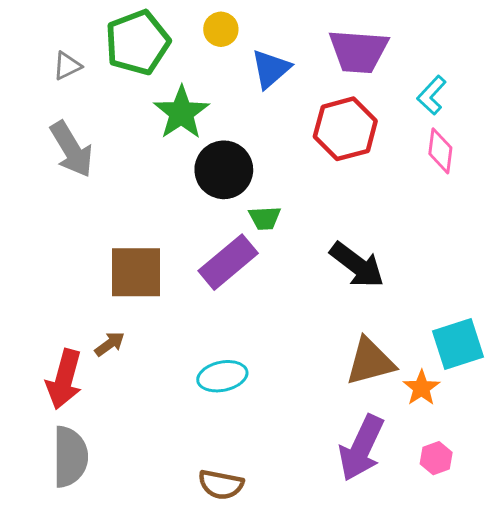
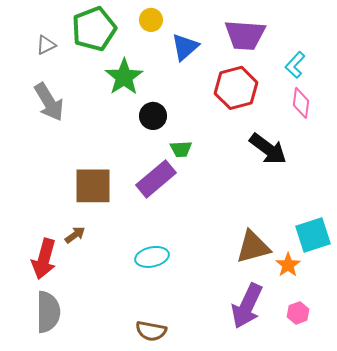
black circle: (224, 170) -> (153, 116), size x0.7
black arrow: (357, 265) -> (268, 149), moved

